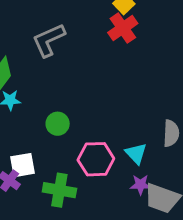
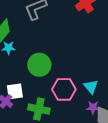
green circle: (58, 124) -> (39, 65), size x1.5

